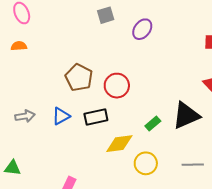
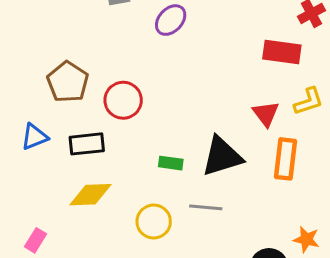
green rectangle: (153, 123) -> (171, 163), turned 42
yellow diamond: (119, 144) -> (90, 195), moved
gray line: (193, 165) -> (206, 207), moved

